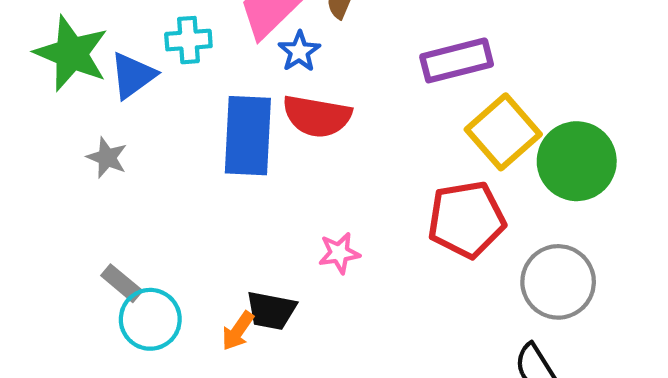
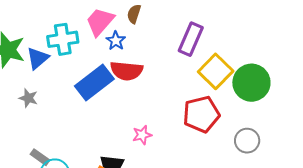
cyan cross: (188, 40) -> (63, 39), size x1.4
purple rectangle: (457, 60) -> (191, 39), turned -48
blue rectangle: (248, 136) -> (94, 83), turned 54
gray circle: (558, 282) -> (247, 141), size x0.7

